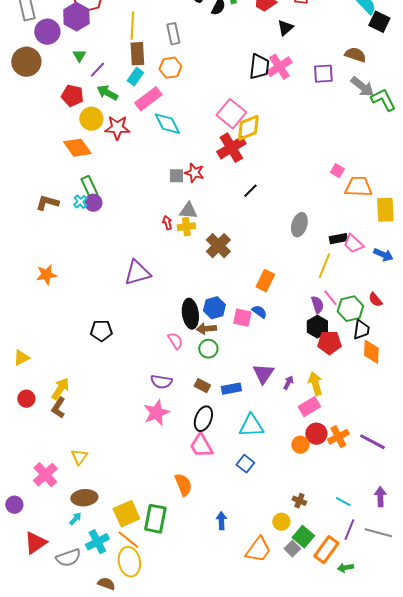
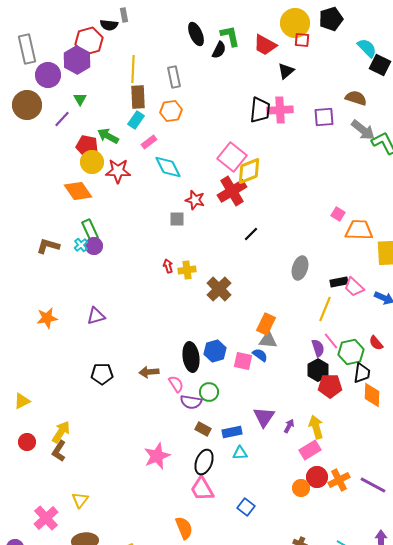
pink cross: (279, 67) -> (280, 110), turned 30
purple line: (97, 70) -> (62, 119), moved
red pentagon: (72, 96) -> (87, 146), moved
pink rectangle: (148, 99) -> (149, 142), size x0.6
red star: (194, 173) -> (195, 200), moved
gray triangle: (188, 211) -> (268, 340), moved
purple triangle: (137, 273) -> (96, 316), moved, size x0.7
brown arrow: (206, 329) -> (149, 372), moved
purple semicircle: (161, 382) -> (191, 402), moved
cyan triangle: (251, 426) -> (240, 453), moved, size x0.6

